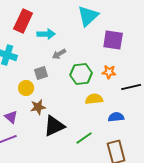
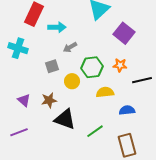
purple square: (113, 40) -> (124, 33), turned 30
yellow circle: (26, 88) -> (72, 81), moved
purple triangle: (11, 117) -> (24, 100), moved
black triangle: (54, 126) -> (65, 119), turned 45

